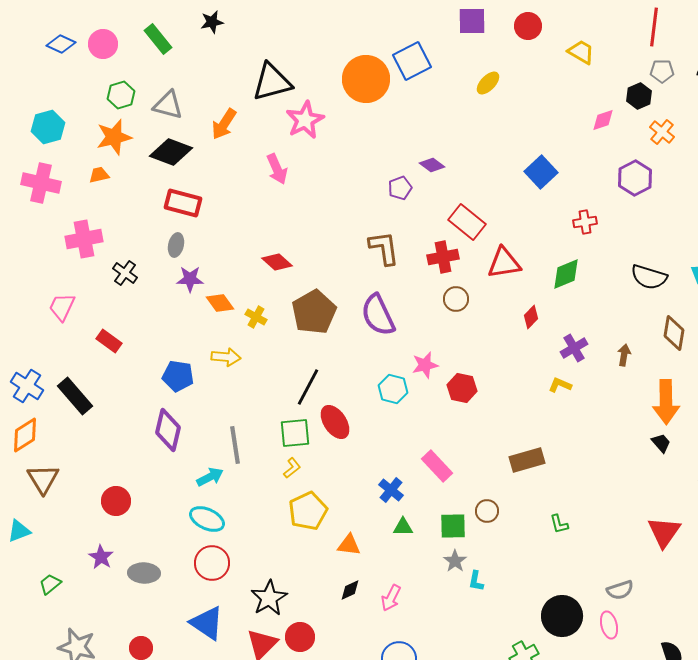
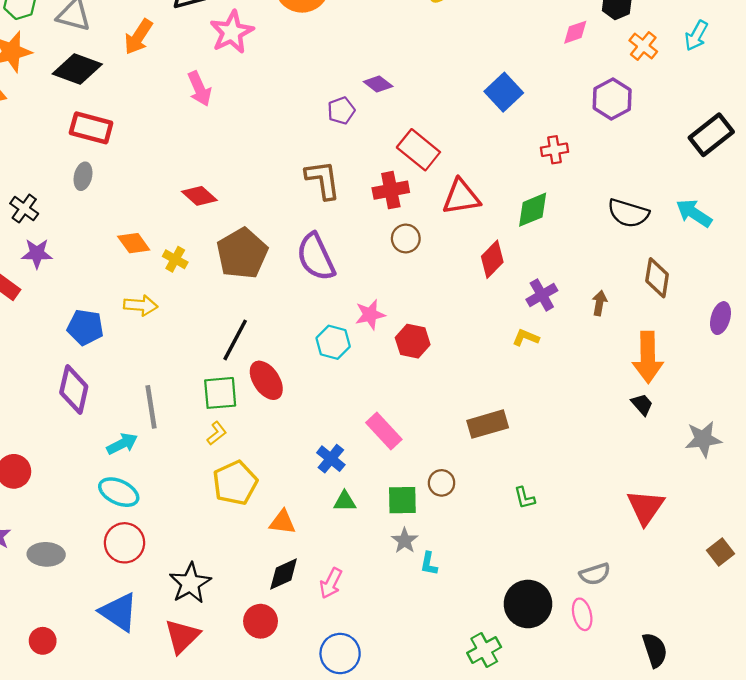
purple star: (190, 279) -> (37, 253), moved
red diamond: (531, 317) -> (492, 259), size x1.4
black diamond: (350, 590) -> (284, 574), size x1.4
red circle: (300, 637) -> (261, 621), moved

